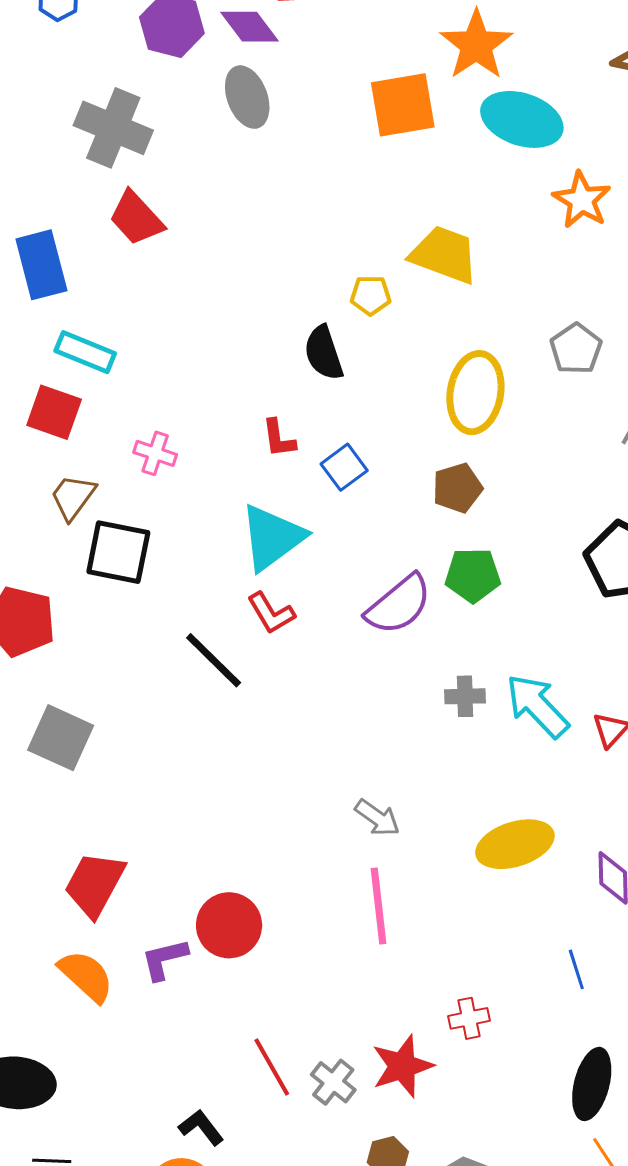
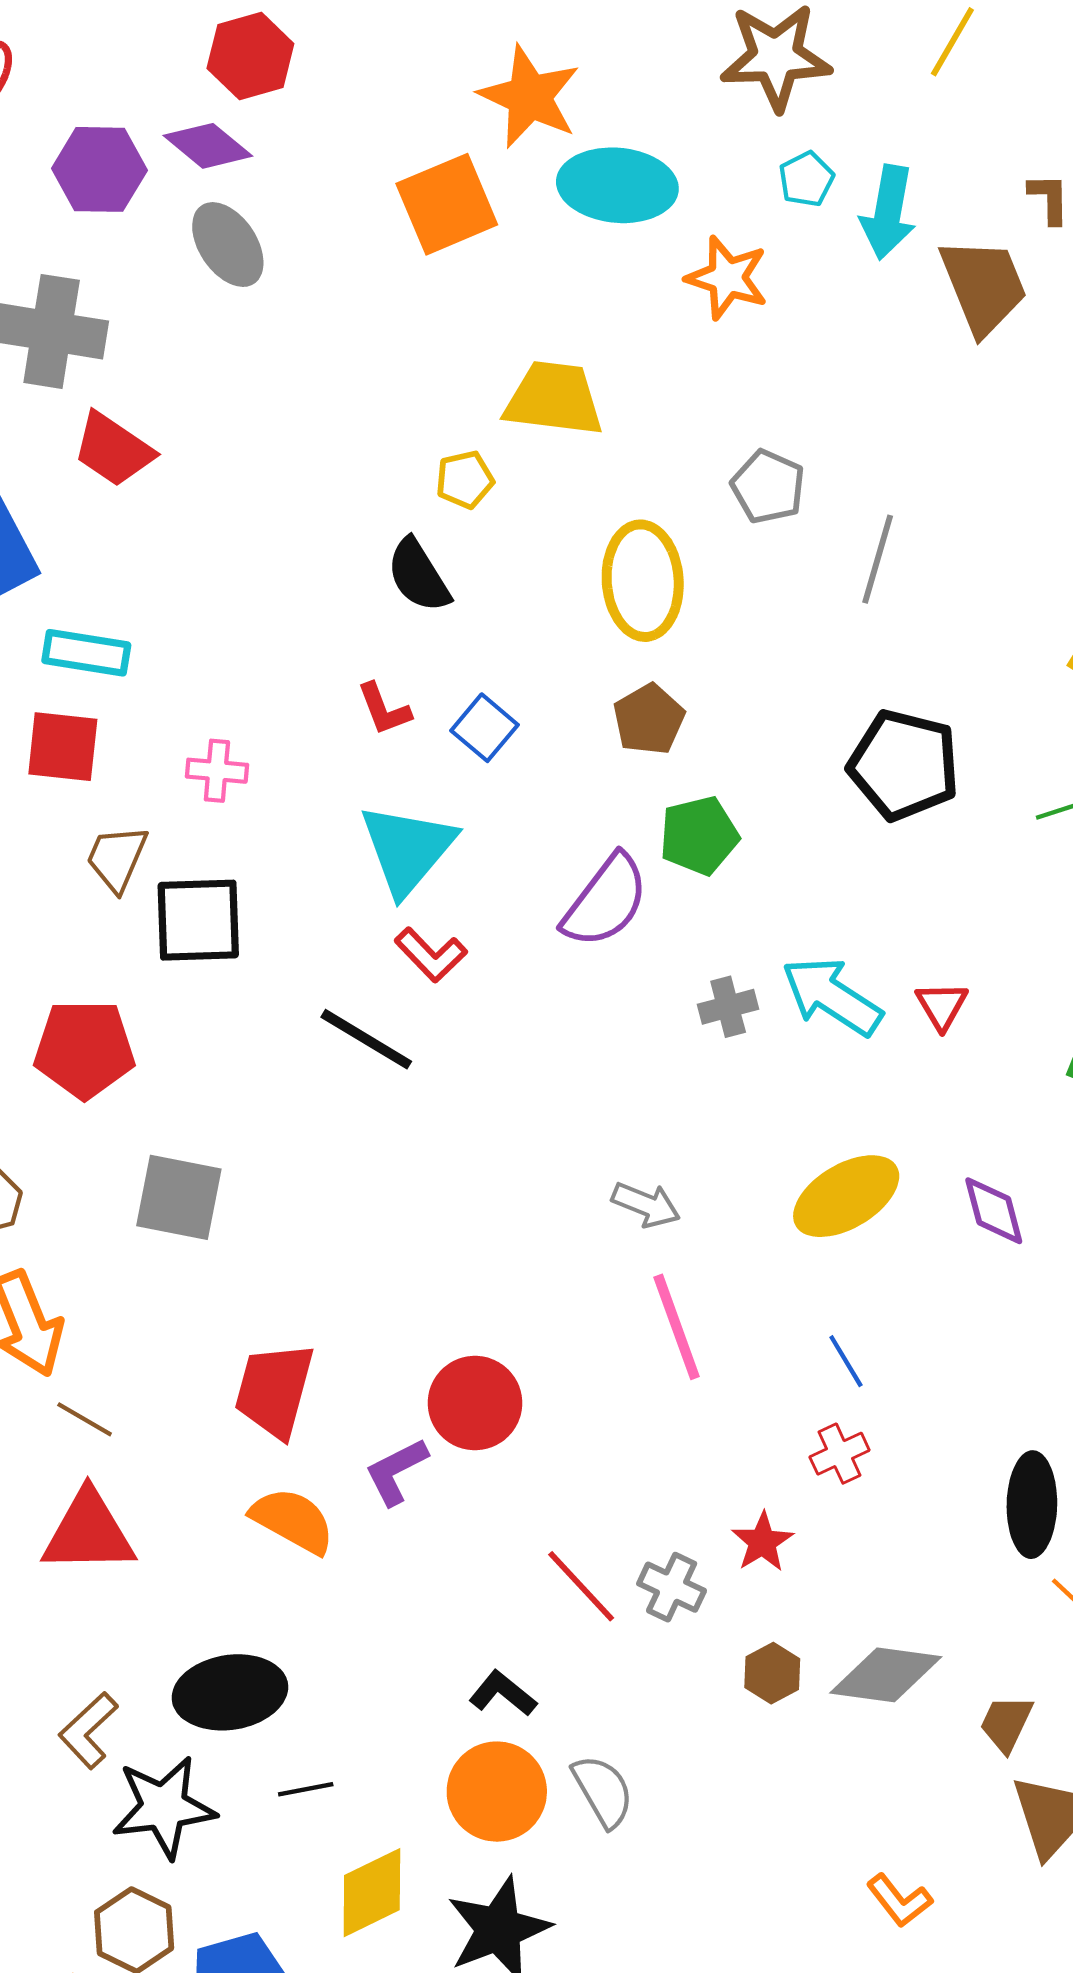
blue line: (576, 969) -> (846, 1361), moved
red star: (402, 1066) -> (762, 1542), size x0.7

